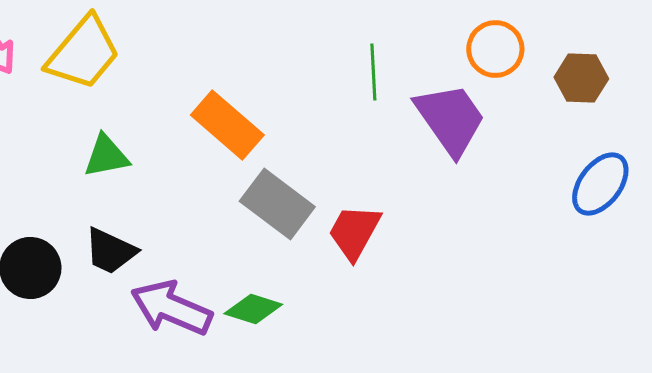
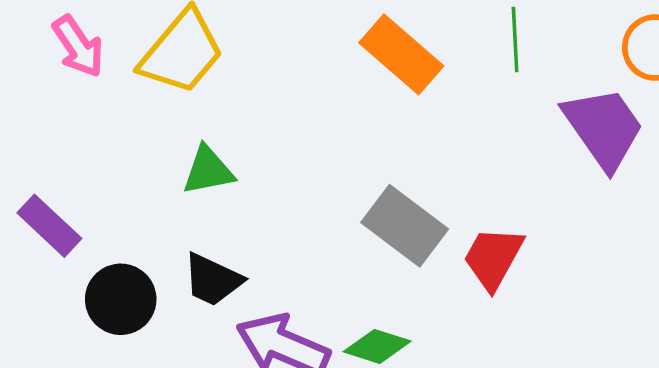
green line: (373, 72) -> (515, 39), moved
orange rectangle: (227, 125) -> (401, 54), moved

